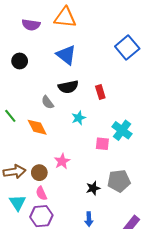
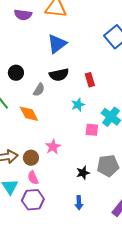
blue triangle: (66, 55) -> (57, 44), turned 45
black circle: (20, 61) -> (16, 73), moved
gray semicircle: (48, 102) -> (39, 90), turned -112
cyan star: (79, 118) -> (78, 105), moved

